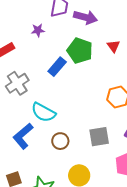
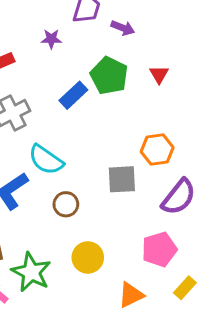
purple arrow: (85, 17) -> (123, 28), size x0.7
gray square: (99, 137) -> (122, 179), moved

